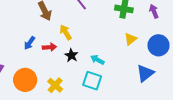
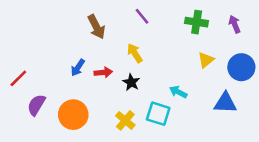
yellow arrow: (66, 32) -> (135, 53), moved
cyan arrow: (97, 60) -> (178, 92), moved
blue triangle: (145, 73) -> (225, 103), turned 42
yellow cross: (55, 85) -> (125, 120), moved

